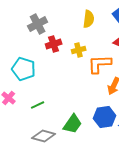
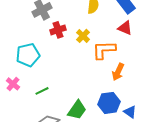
yellow cross: (79, 50) -> (83, 36), turned -32
cyan pentagon: (24, 69) -> (28, 55), turned -30

